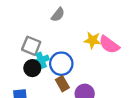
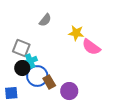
yellow star: (92, 40) -> (76, 33), moved
blue circle: (61, 64) -> (37, 76), moved

